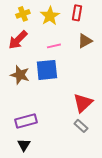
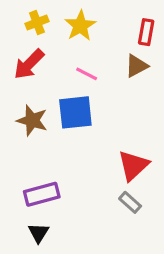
red rectangle: (77, 13) -> (146, 32), moved
pink line: (54, 46) -> (87, 74), turned 40

